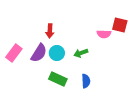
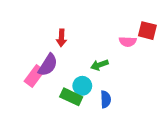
pink rectangle: (14, 53) -> (34, 76), moved
cyan circle: (57, 53) -> (82, 86), moved

